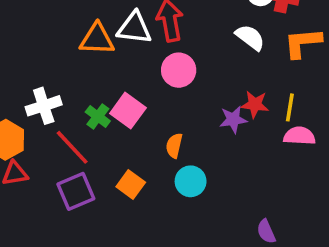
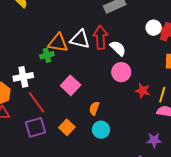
white semicircle: (250, 37) -> (118, 48), moved
pink circle: (179, 70) -> (121, 72), moved
green cross: (98, 117) -> (47, 55), moved, turned 32
purple star: (233, 119) -> (154, 140), moved

